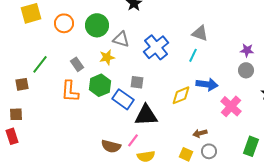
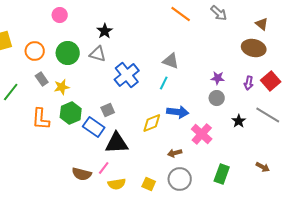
gray triangle: (121, 39) -> (98, 54), moved
yellow star: (107, 57) -> (62, 87), moved
gray rectangle: (77, 64) -> (42, 79), moved
gray square: (137, 82) -> (108, 110), turned -32
brown arrow: (200, 133) -> (175, 153), moved
gray circle: (209, 151) -> (180, 179), size x1.5
yellow square: (186, 154) -> (149, 184), moved

